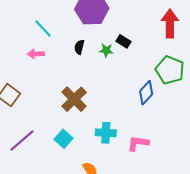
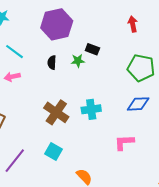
red arrow: (170, 23) -> (133, 24), size x0.6
blue diamond: (146, 93) -> (138, 104), moved, turned 55
cyan cross: (106, 133) -> (91, 109), moved

